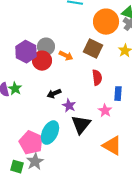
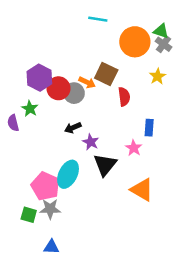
gray circle: (46, 47) -> (74, 93), moved
brown square: (93, 49) -> (106, 74), moved
red semicircle: (97, 78) -> (124, 97), moved
green star: (15, 89) -> (30, 109), moved
gray star: (35, 162) -> (50, 209), turned 30

